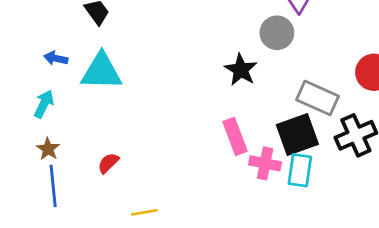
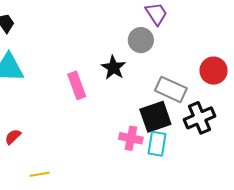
pink rectangle: (235, 136) -> (77, 85), moved

